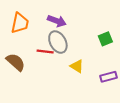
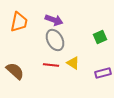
red line: (45, 52) -> (51, 65), moved
brown semicircle: (16, 62) -> (15, 71), moved

